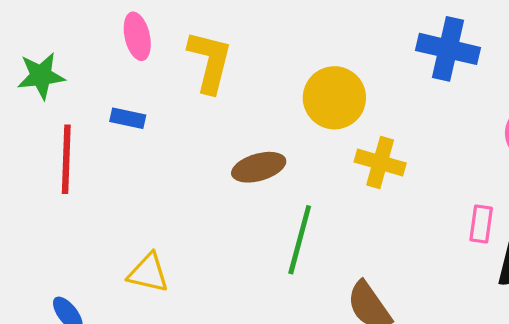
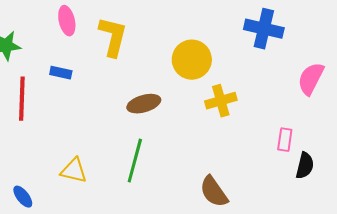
yellow cross: (380, 162) -> (221, 101), turned -32
green line: (300, 240) -> (135, 161), moved

